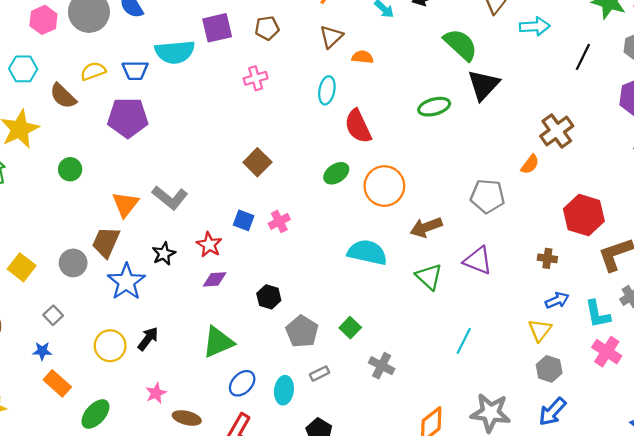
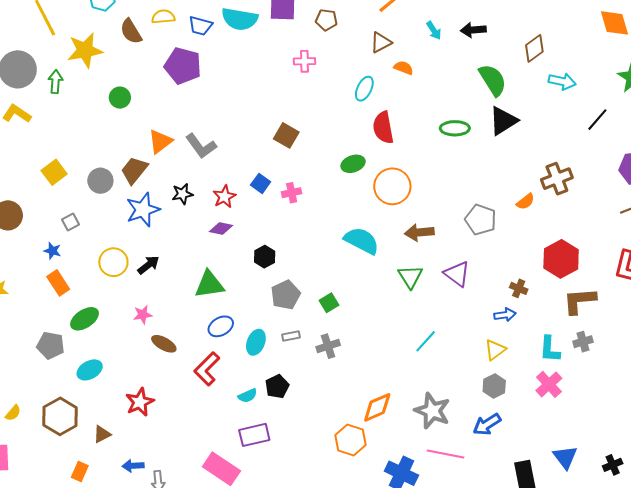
brown square: (257, 162) -> (286, 135), turned -30
blue arrow: (557, 300) -> (505, 315), moved
gray cross: (382, 366) -> (328, 346), moved, turned 30

